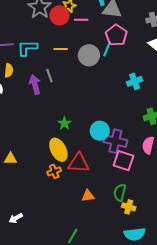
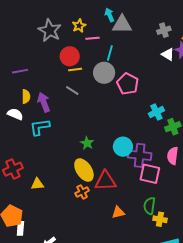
red circle: (60, 15) -> (70, 56), moved
pink pentagon: (116, 35) -> (128, 84), moved
cyan L-shape: (27, 48) -> (40, 127), moved
cyan line: (107, 49) -> (110, 53), moved
gray line: (49, 76) -> (72, 90), moved, turned -32
cyan cross: (135, 81) -> (156, 112), moved
purple arrow: (35, 85) -> (44, 102), moved

